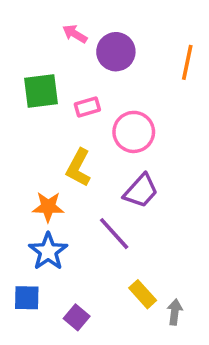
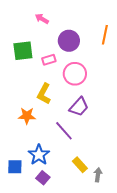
purple circle: (116, 52) -> (69, 41), moved
blue star: (48, 251) -> (39, 155), moved

